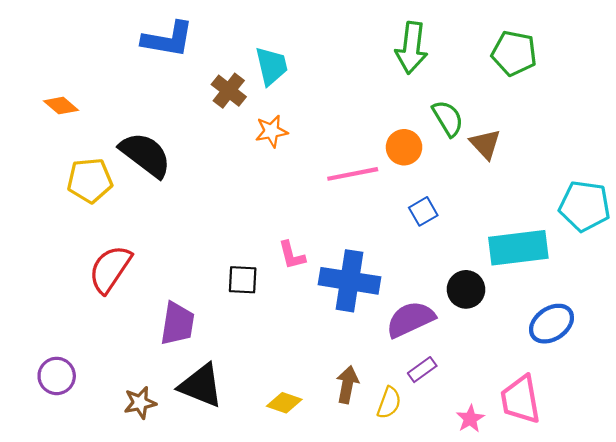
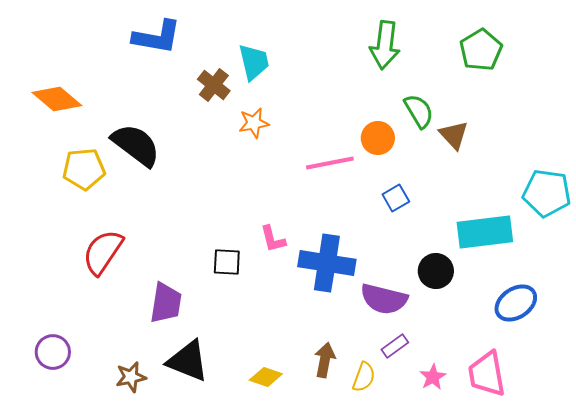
green pentagon: (514, 53) -> (481, 50), turned 30
orange diamond: (61, 106) -> (57, 99), size x1.5
purple semicircle: (410, 319) -> (384, 299), turned -141
pink star: (470, 419) -> (433, 377), moved

